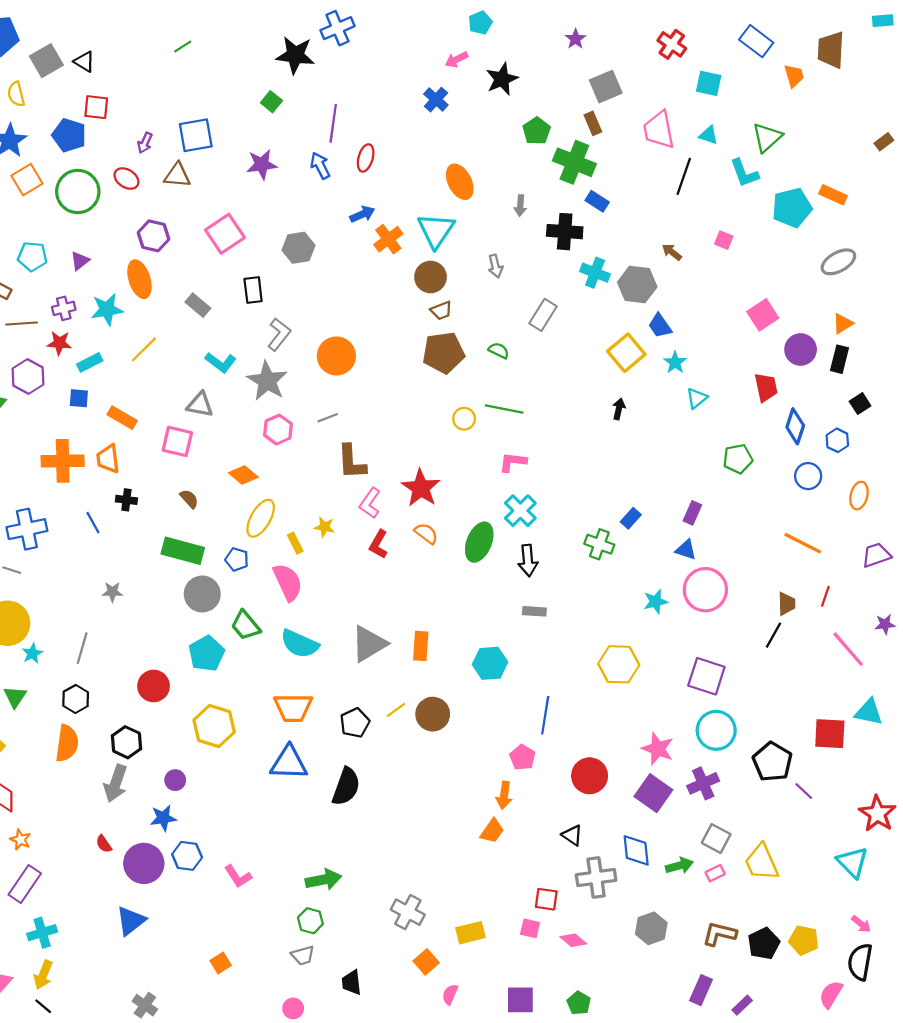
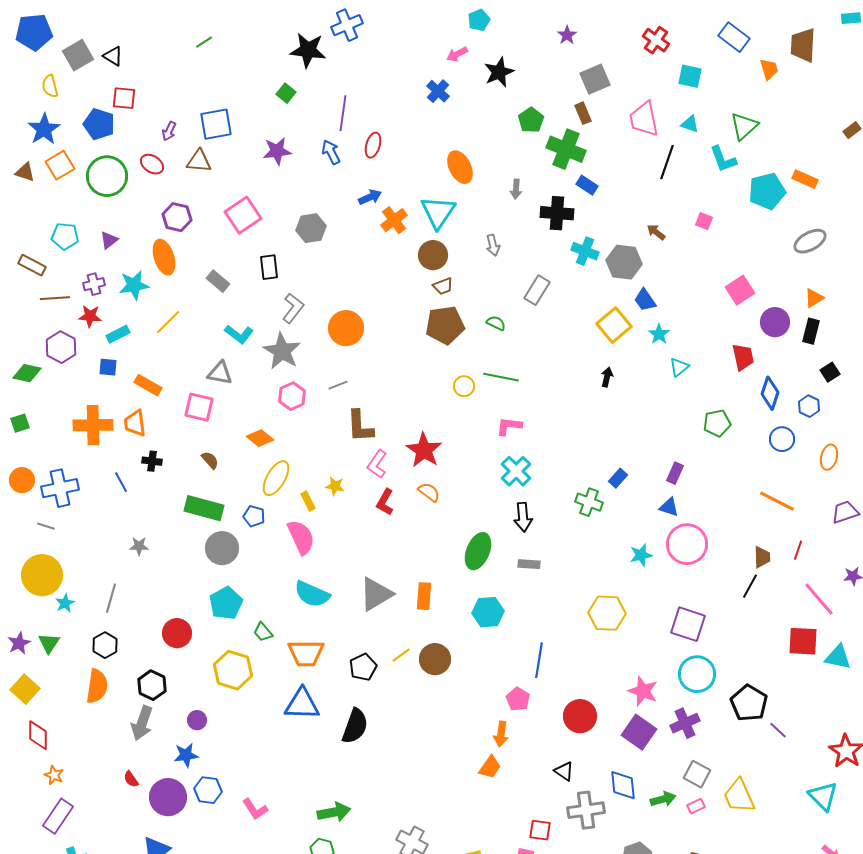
green ellipse: (479, 542) -> (478, 551), moved
green trapezoid: (245, 625) -> (263, 632), moved, size x0.7
red square: (830, 734) -> (803, 641), moved

